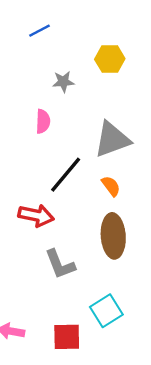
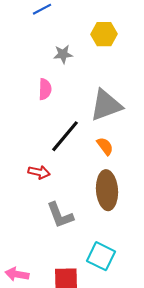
red arrow: (36, 215) -> (39, 172), size x0.7
cyan square: (106, 311) -> (101, 256), turned -32

